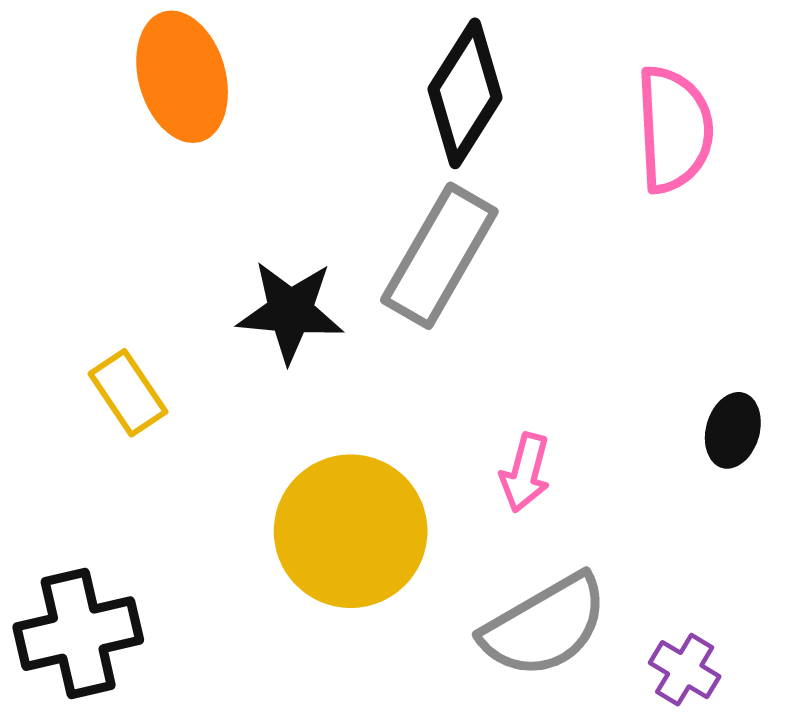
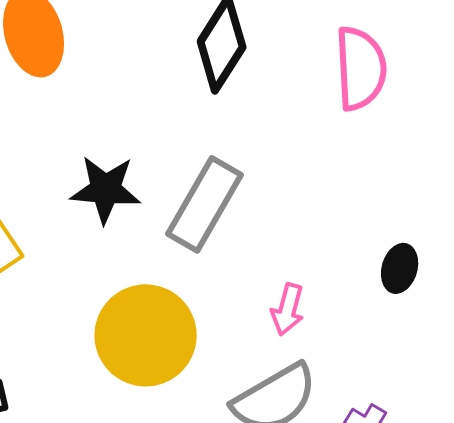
gray rectangle: (439, 256) -> (205, 204), moved
pink arrow: (525, 473) -> (288, 309), moved

